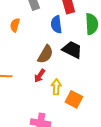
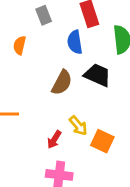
red arrow: (40, 76) -> (54, 140), moved
yellow arrow: (56, 87) -> (78, 126), turned 140

